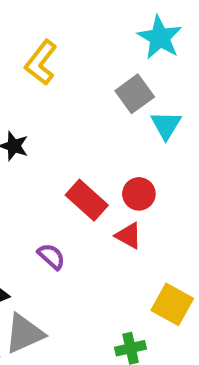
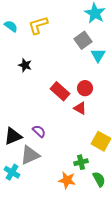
yellow L-shape: (41, 63) -> (38, 25), turned 35
purple semicircle: (51, 256) -> (39, 131), moved

